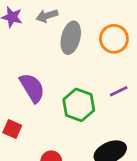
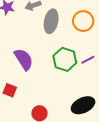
green hexagon: (79, 105) -> (65, 59), moved

